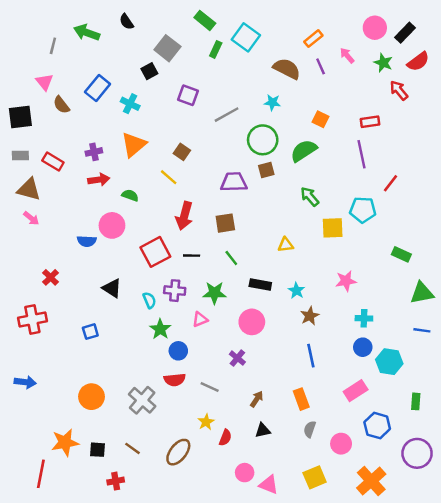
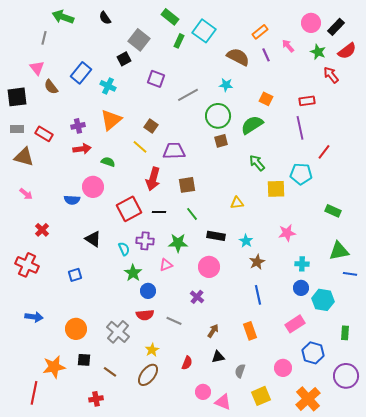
green arrow: (87, 33) -> (63, 17), moved
purple trapezoid: (234, 182) -> (174, 151), moved
pink arrow: (31, 218) -> (26, 194), moved
green triangle: (422, 293) -> (339, 251), moved
red cross: (32, 319) -> (27, 265), turned 35
blue arrow: (25, 382) -> (34, 317), moved
yellow star: (206, 422) -> (152, 350), moved
gray semicircle: (310, 429) -> (240, 371), moved
black square: (98, 450) -> (84, 360), moved

